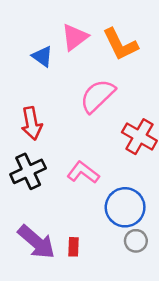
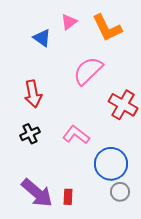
pink triangle: (75, 37) -> (69, 22), size x0.7
black cross: (28, 171) -> (30, 134), size x0.7

